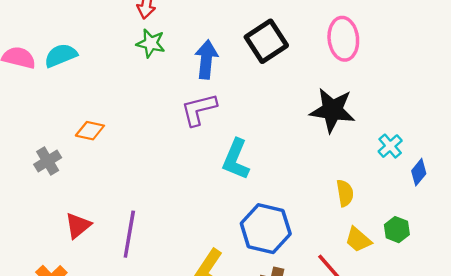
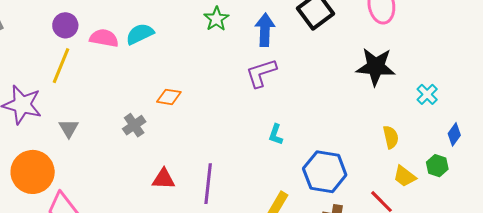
green star: (151, 43) -> (216, 19), turned 30
cyan L-shape: (236, 159) -> (276, 134), moved, size x0.6
blue diamond: (419, 172) -> (454, 134), moved
red triangle: (78, 226) -> (164, 179), turned 45

